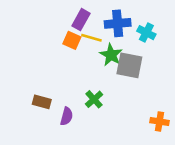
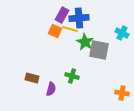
blue cross: (118, 23) -> (79, 18), moved
cyan cross: (146, 33) -> (122, 33), moved
green cross: (94, 99) -> (72, 76), turned -32

